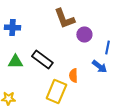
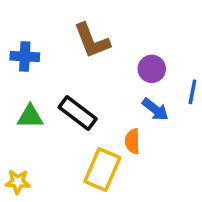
brown L-shape: (64, 18) -> (92, 41), moved
blue arrow: (99, 66) -> (155, 109), moved

